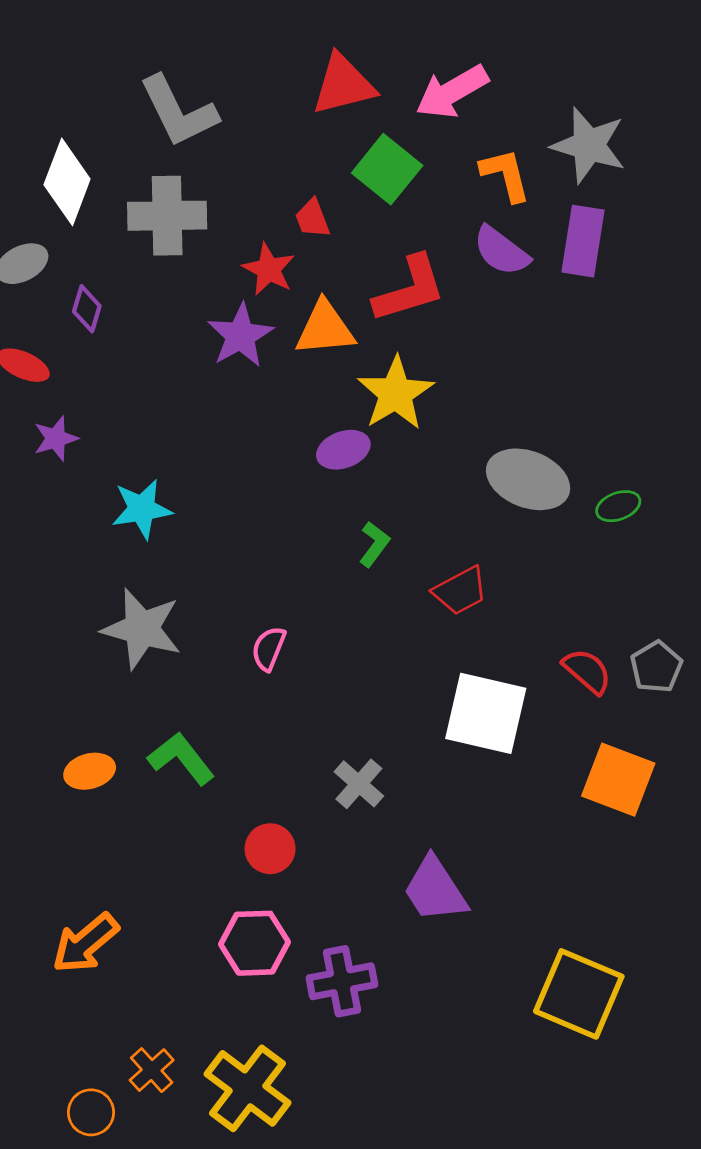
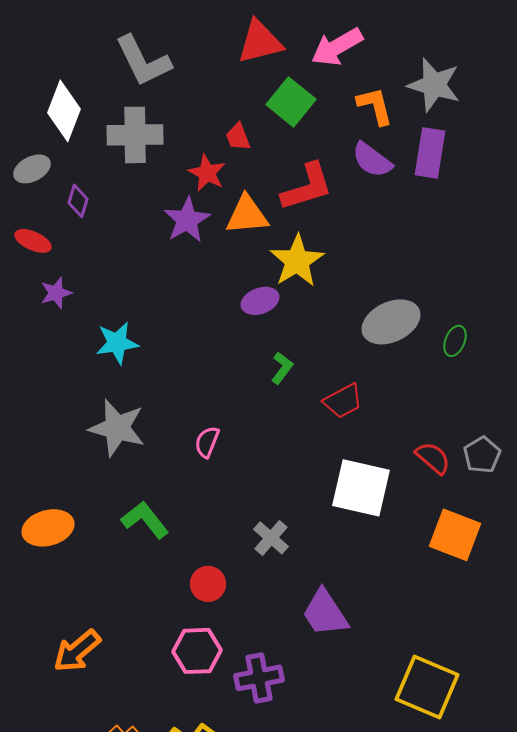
gray ellipse: (528, 479) -> (391, 322), turned -46
green ellipse: (618, 506) -> (455, 341), turned -48
orange ellipse: (90, 771) -> (48, 528), moved, size x1.4

